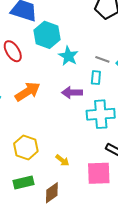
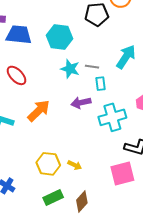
cyan hexagon: (47, 35) -> (60, 37), moved
gray line: (102, 59) -> (92, 67), moved
yellow arrow: (62, 160) -> (75, 165), moved

